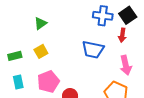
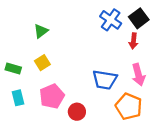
blue cross: (103, 16) -> (111, 20), turned 30
blue trapezoid: (93, 50) -> (105, 80), moved
green rectangle: (15, 56) -> (13, 69), turned 32

